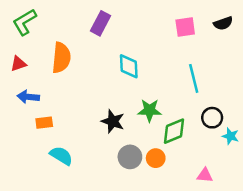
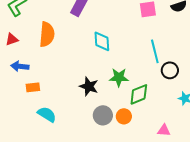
black circle: (212, 118) -> (170, 70), moved

